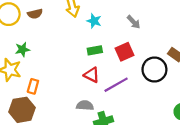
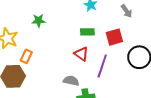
green star: (22, 49) -> (39, 21), moved
purple line: (116, 85) -> (102, 66), turned -50

